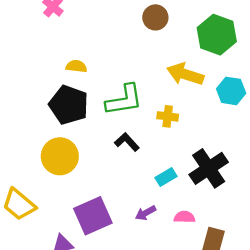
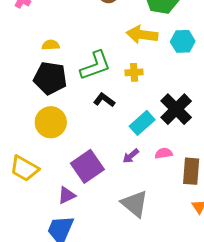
cyan rectangle: (166, 177) -> (142, 123), size x1.4

